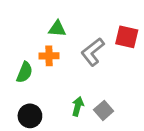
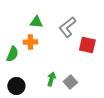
red square: (127, 37) -> (87, 45), moved
gray L-shape: (93, 52) -> (67, 27), moved

